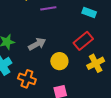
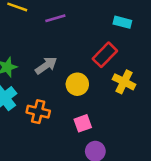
cyan rectangle: (89, 12) -> (122, 22), moved
yellow cross: (96, 63) -> (124, 82), turned -30

